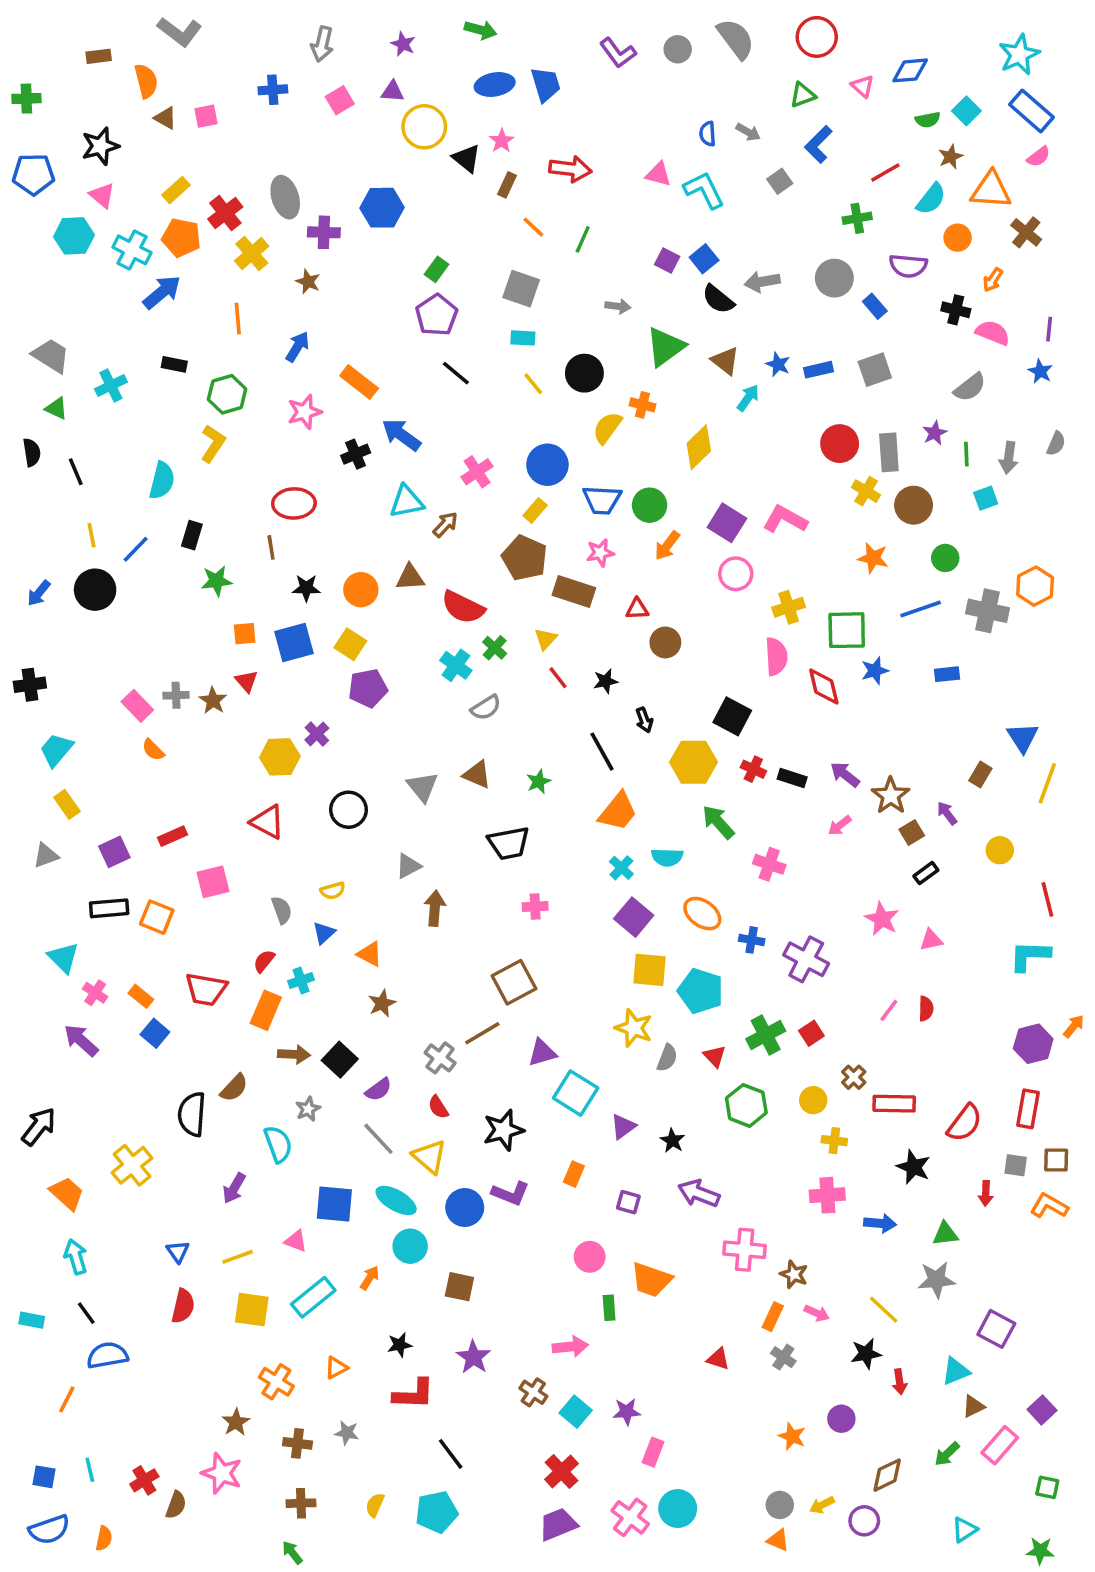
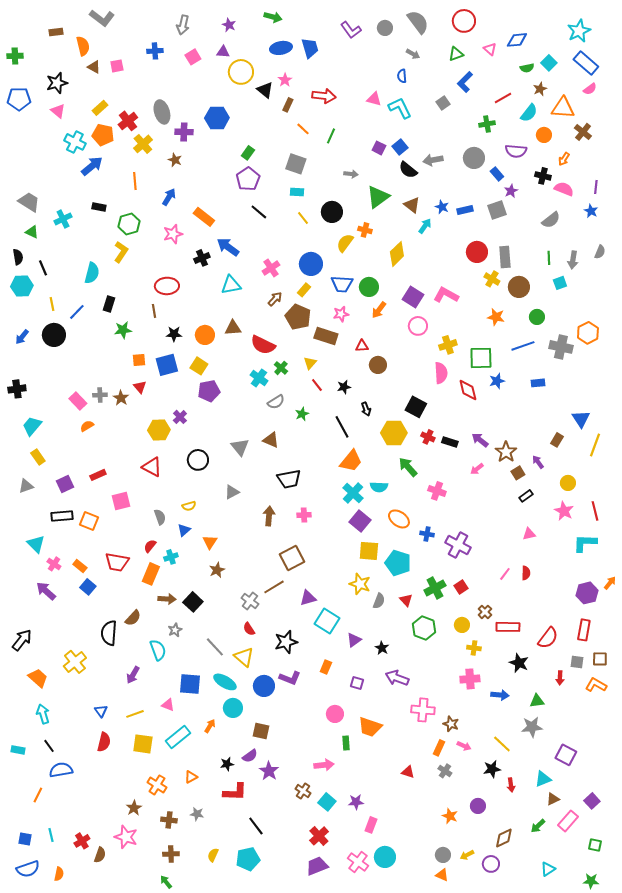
gray arrow: (748, 132) -> (413, 54), moved
cyan hexagon: (74, 236) -> (22, 286), moved
purple star: (935, 433) -> (511, 191), moved
brown arrow: (445, 525) -> (275, 299), moved
orange semicircle: (153, 750) -> (87, 426), turned 104
green star: (539, 782) -> (302, 414), moved
cyan cross: (621, 868) -> (353, 493), size x1.5
brown arrow: (435, 908) -> (269, 516), moved
pink star: (882, 919) -> (564, 511), moved
orange triangle: (370, 954) -> (210, 542), turned 35
purple semicircle: (378, 1090) -> (250, 756), moved

